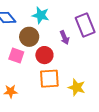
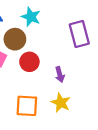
purple arrow: (65, 38) -> (60, 74), moved
orange square: (49, 79) -> (27, 106), moved

